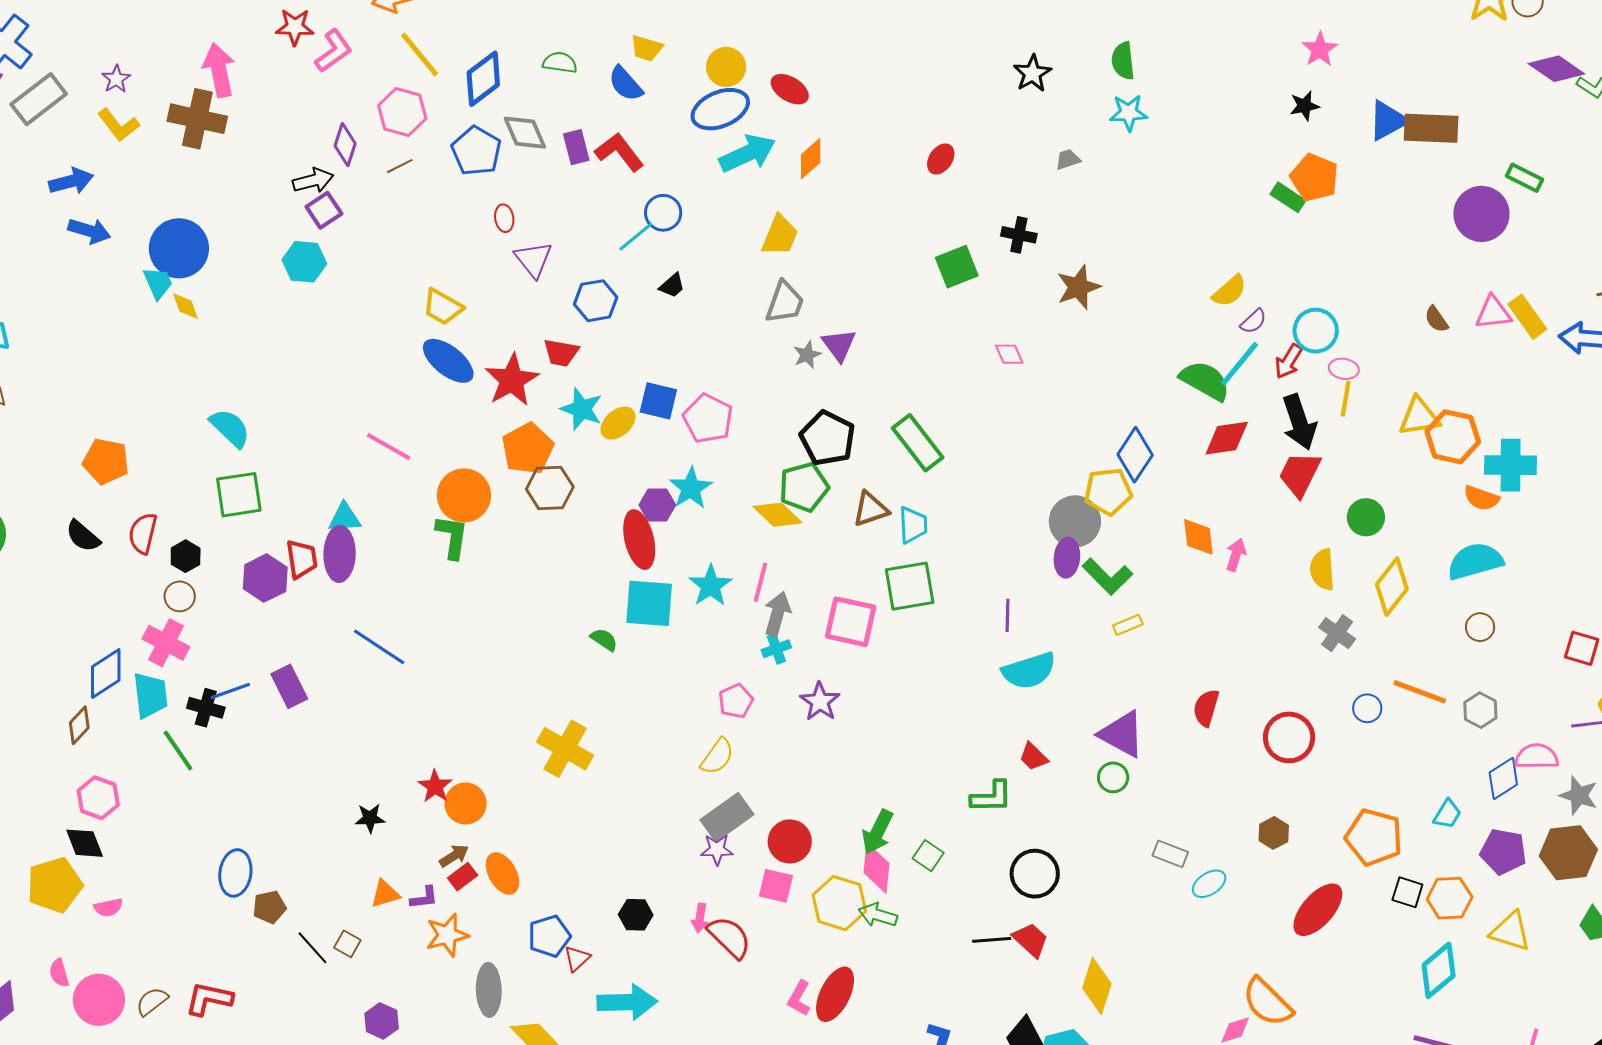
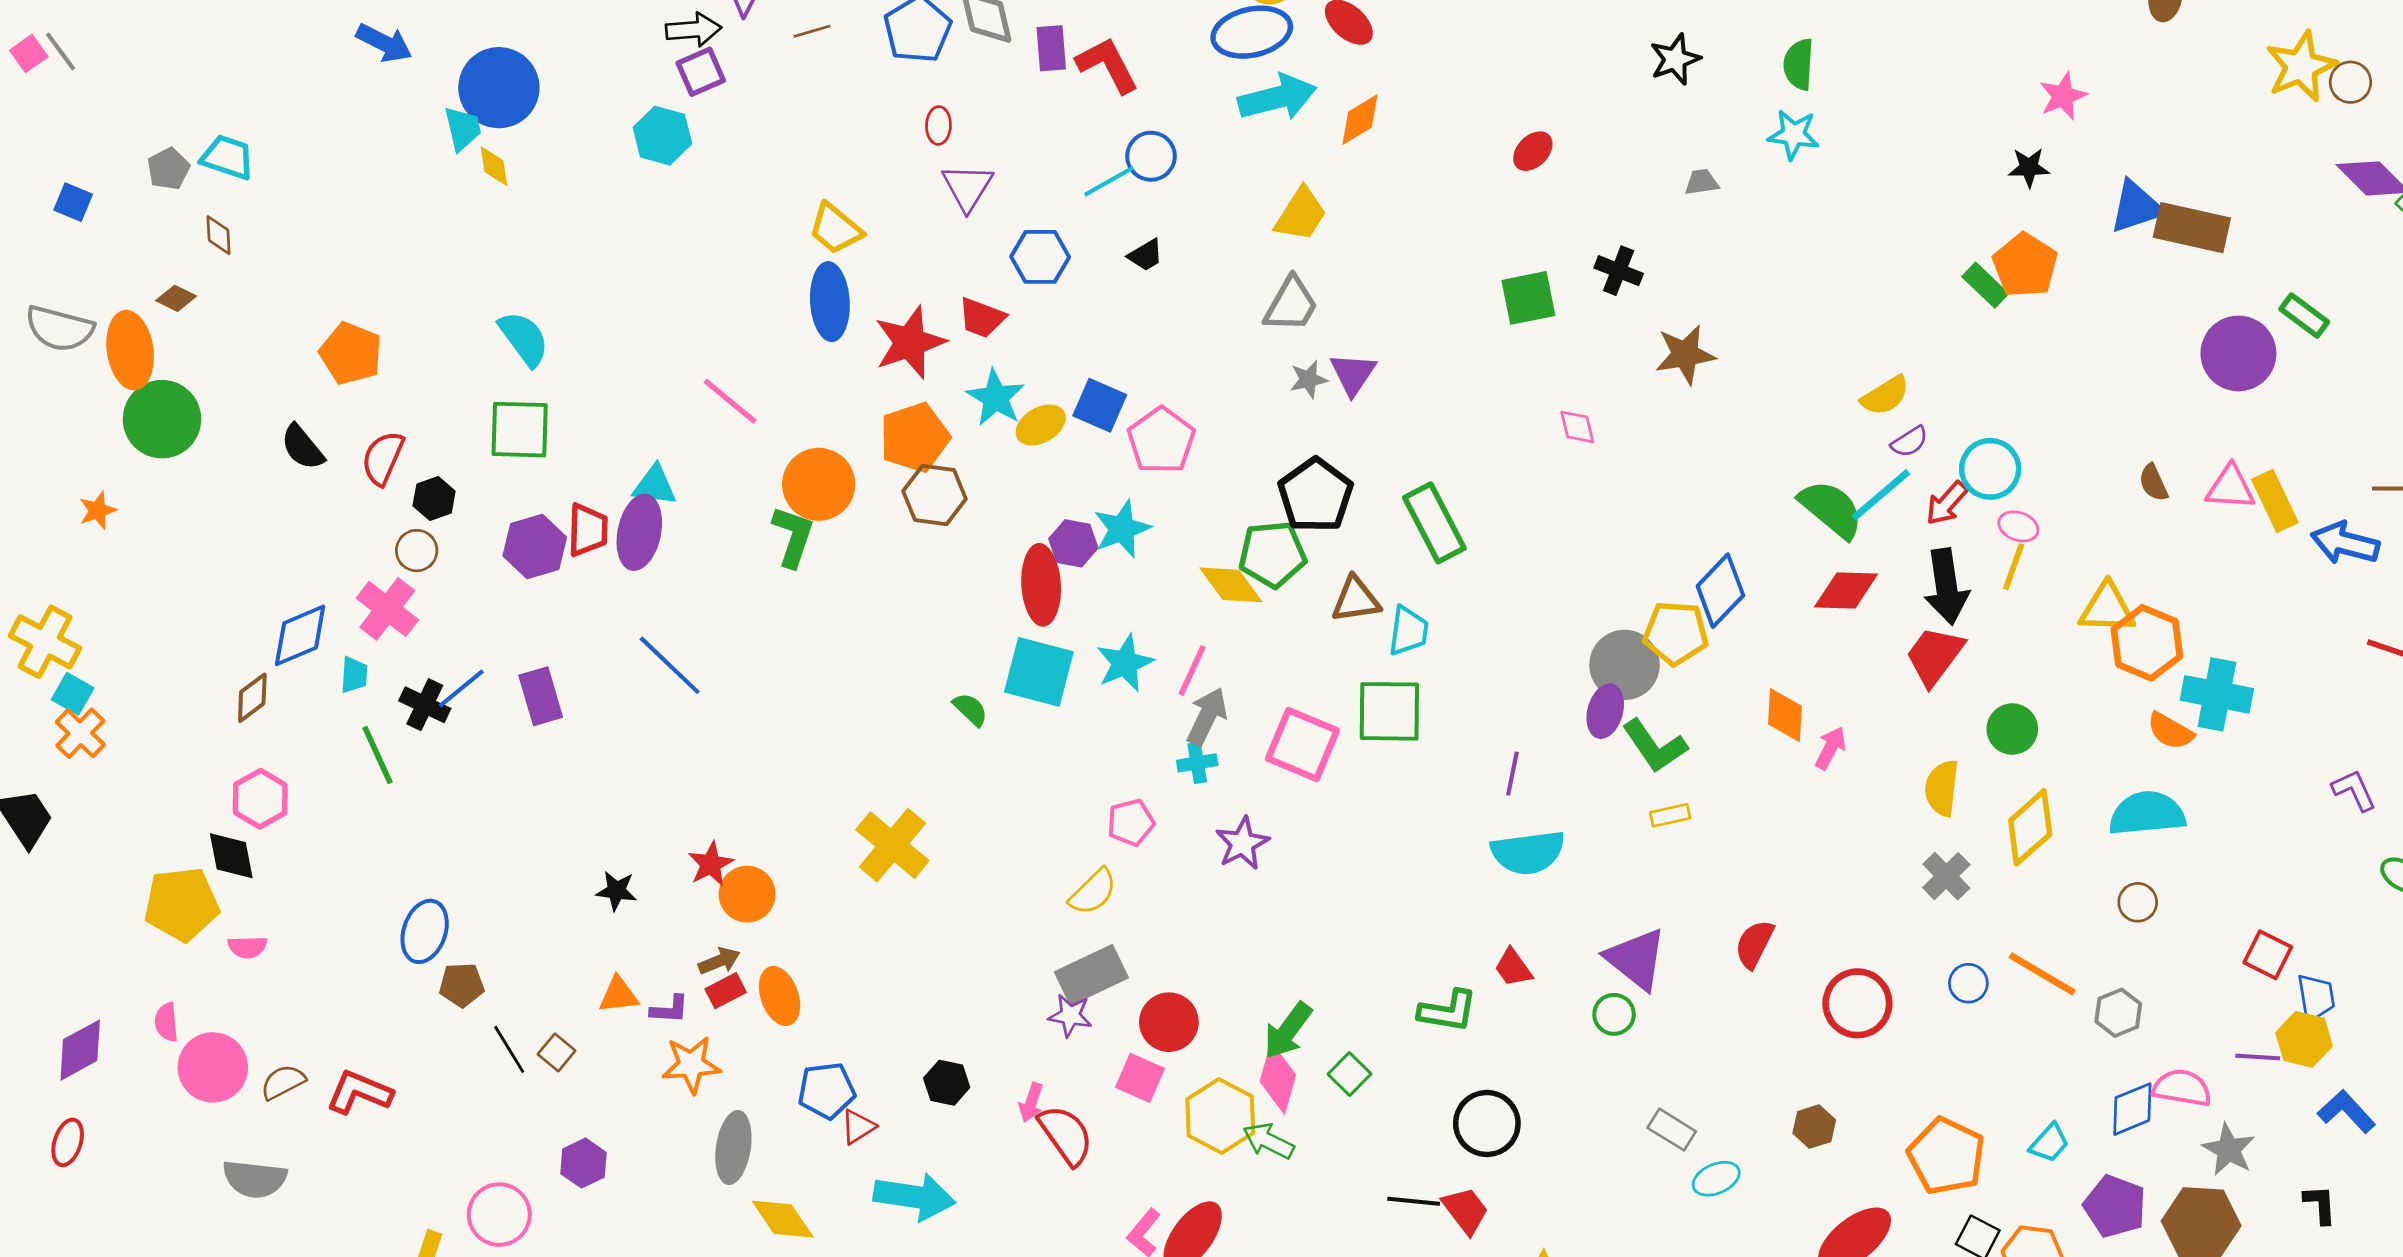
blue ellipse: (448, 361) -> (830, 302), turned 38
blue line: (230, 691) -> (461, 688), turned -30
cyan trapezoid: (150, 695) -> (354, 675), size x0.6

